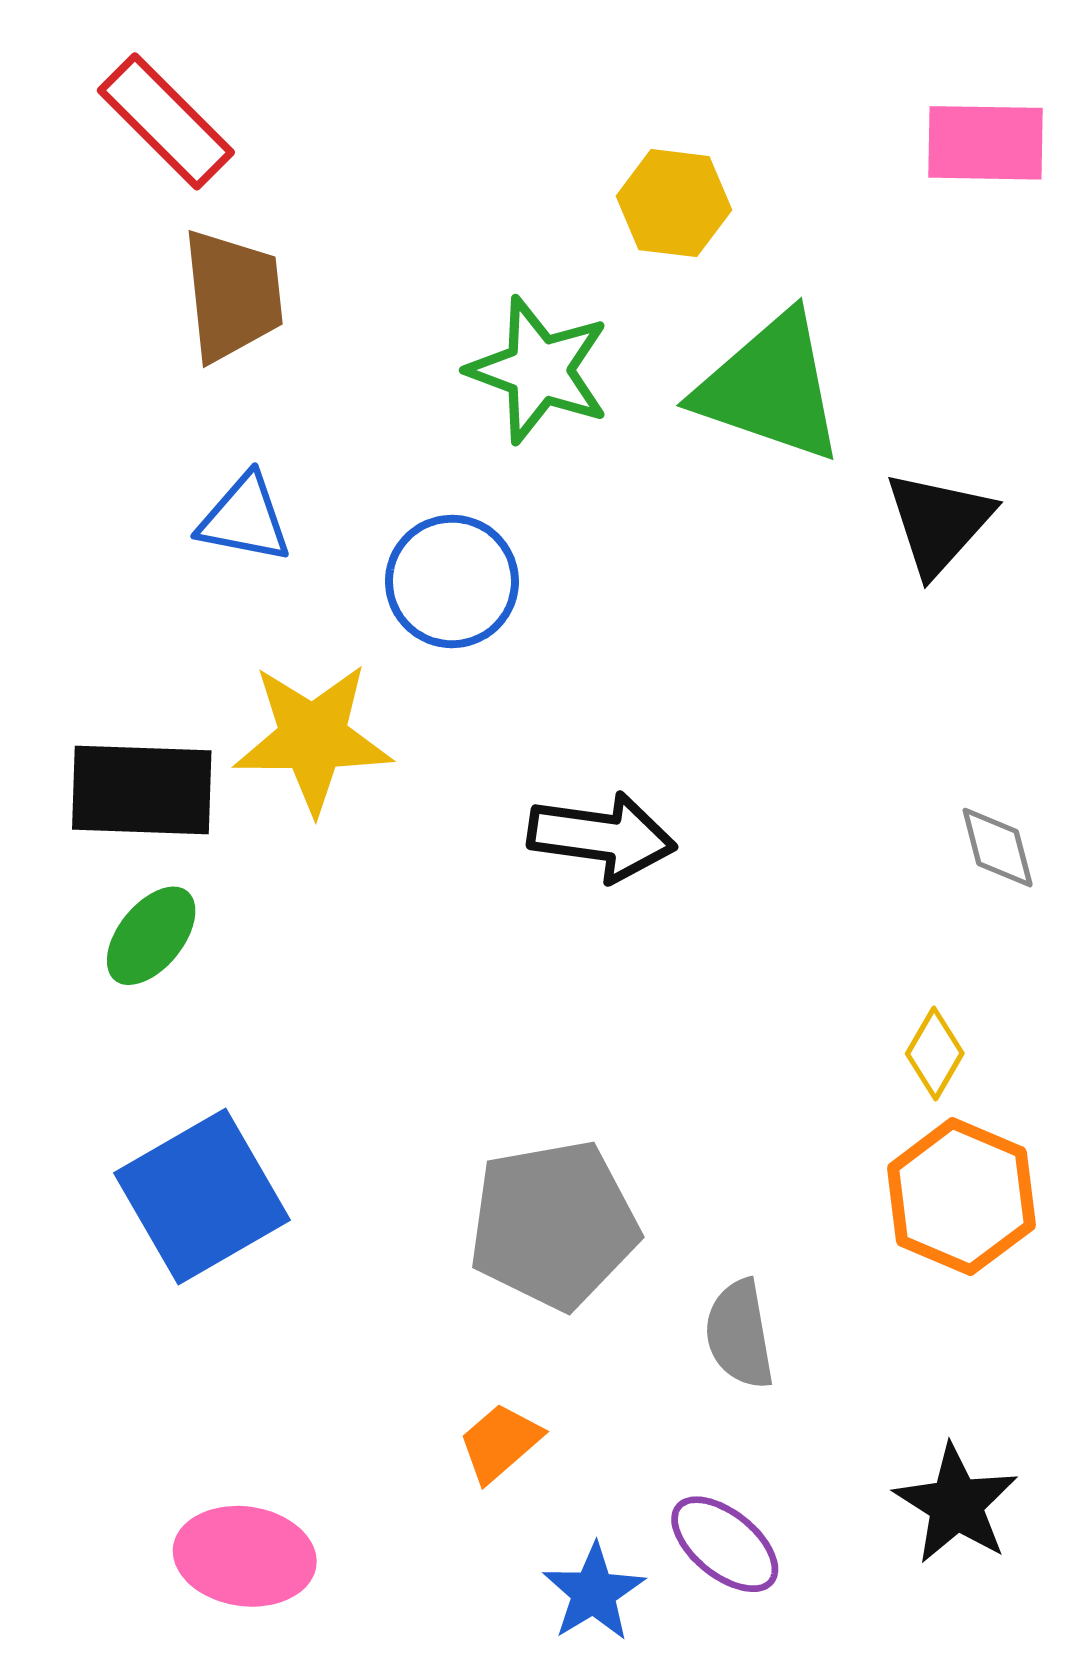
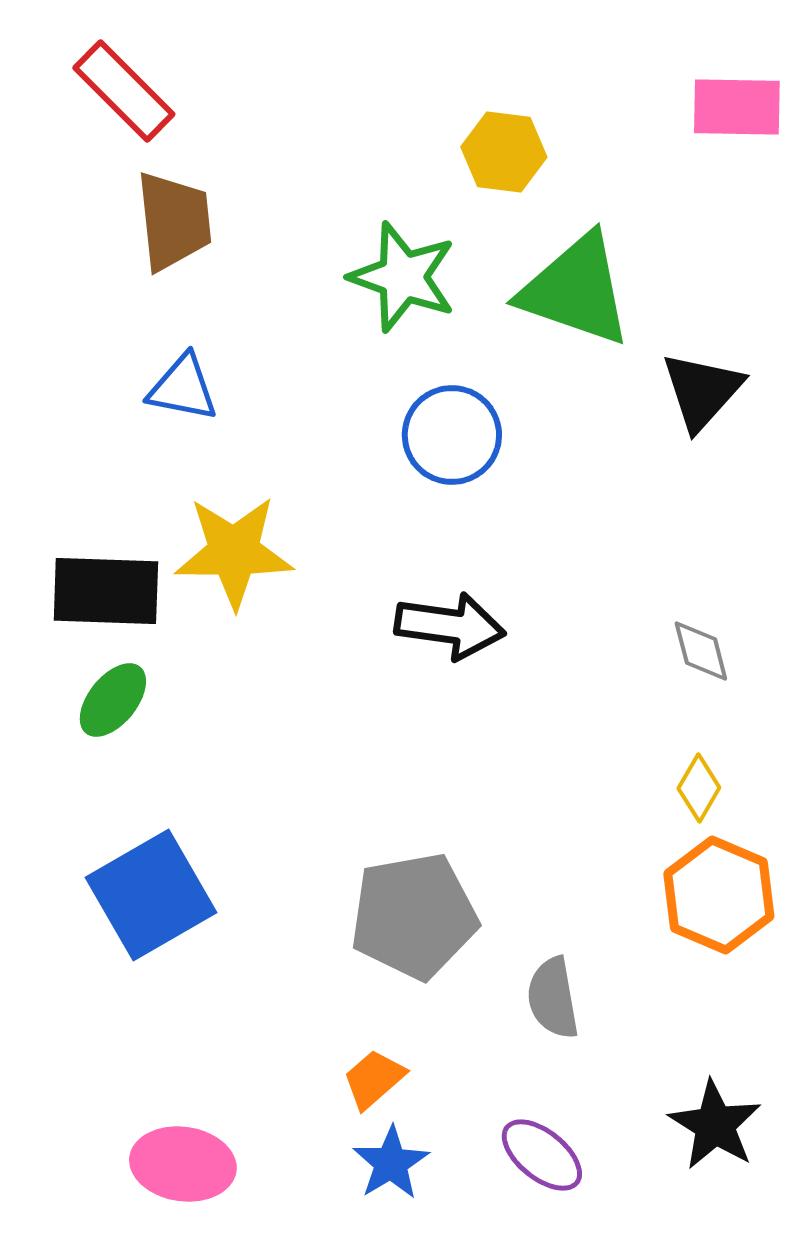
blue circle: (452, 581) -> (452, 435), moved
gray diamond: (998, 848) -> (701, 651), moved
blue star: (594, 1592) -> (391, 1163), moved

